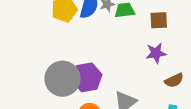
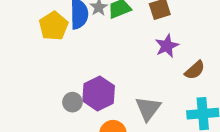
gray circle: (62, 79) -> (72, 102), size x0.5

